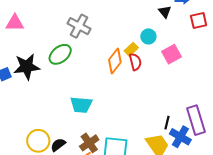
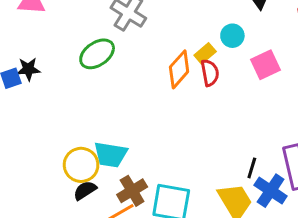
black star: (27, 67) -> (28, 69), moved, size x0.6
cyan trapezoid: (81, 105) -> (111, 155), moved
yellow circle: (38, 141) -> (81, 165), moved

